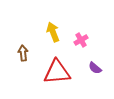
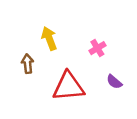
yellow arrow: (53, 32) -> (49, 38), moved

